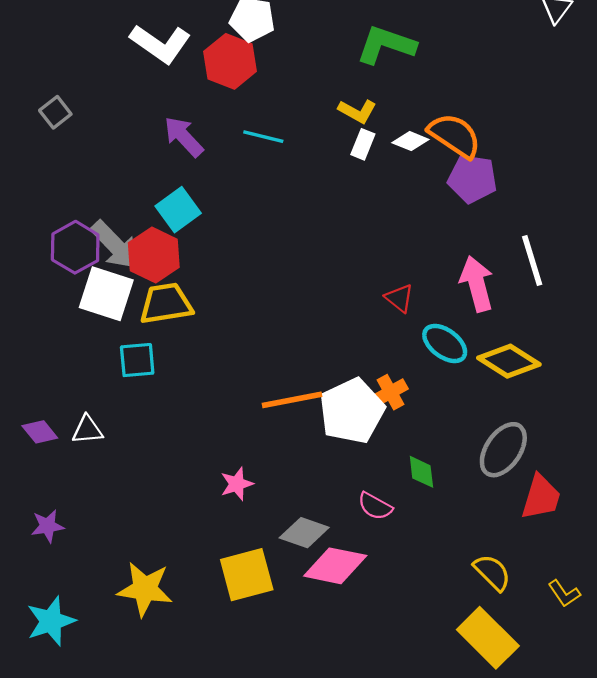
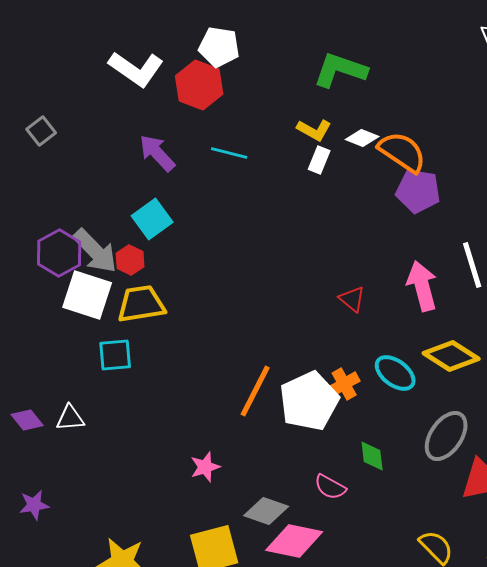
white diamond: (410, 141) -> (362, 138), moved
red hexagon: (154, 255) -> (130, 260), size x0.6
cyan ellipse: (445, 343) -> (395, 373), moved
orange line: (292, 400) -> (255, 391), turned -52

